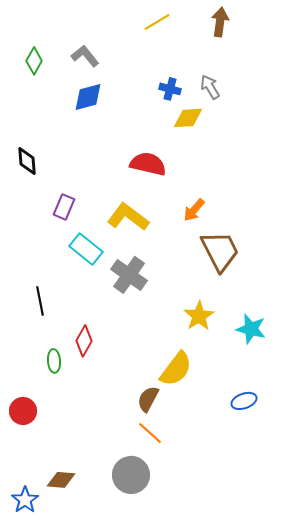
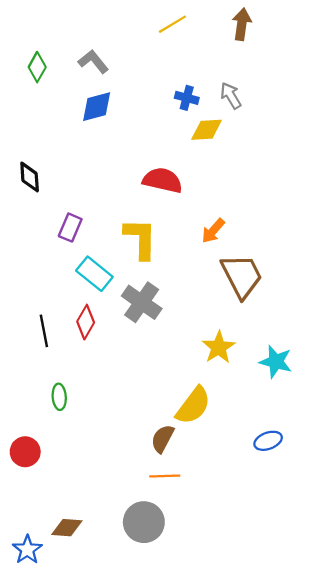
yellow L-shape: (128, 217) -> (141, 239), turned 54
red diamond: (84, 341) -> (86, 322), moved
orange line: (150, 433) -> (165, 476), turned -44

